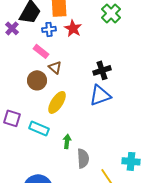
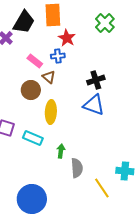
blue cross: (49, 29) -> (58, 56), moved
blue triangle: (100, 95) -> (94, 105), turned 40
yellow ellipse: (57, 102) -> (51, 112), turned -30

